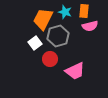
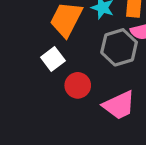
gray hexagon: (58, 36) -> (119, 47), moved

